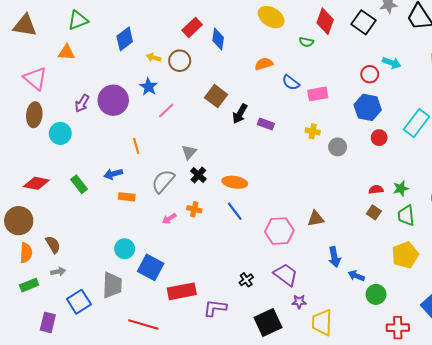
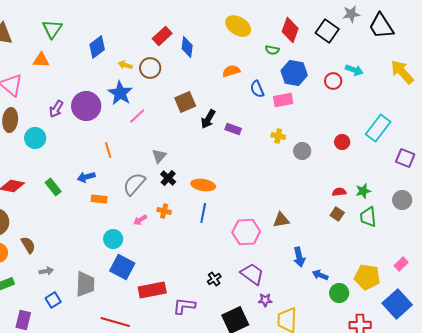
green triangle: (78, 20) -> (52, 29), turned -35
blue semicircle: (291, 83) -> (257, 89), turned 30
blue star: (149, 87) -> (120, 93), size x1.4
brown square: (216, 96) -> (185, 102), turned 30
blue hexagon: (368, 107) -> (294, 73), moved
blue line: (235, 211) -> (203, 213), turned 48
cyan circle: (125, 249) -> (113, 239), moved
yellow pentagon: (405, 255) -> (367, 277), moved, turned 30
gray arrow: (58, 272) -> (46, 271), moved
blue square: (79, 302) -> (53, 300), size x0.7

